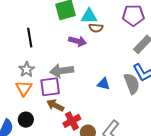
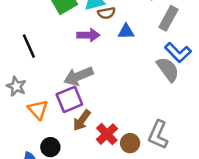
gray star: (27, 69) -> (16, 86), moved
blue triangle: (104, 84) -> (126, 32), moved
brown arrow: (55, 105) -> (82, 120), turned -66

